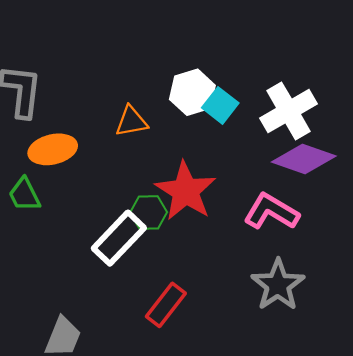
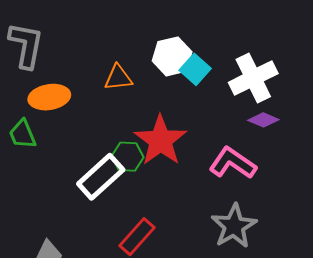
purple diamond: (304, 159) -> (263, 120), size x0.6

